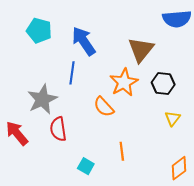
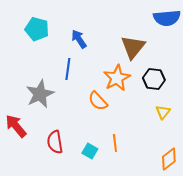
blue arrow: (84, 41) -> (79, 39), size x0.7
red semicircle: (58, 129) -> (55, 142), moved
cyan square: (86, 166) -> (90, 151), moved

